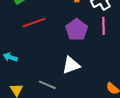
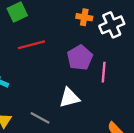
pink line: (103, 26) -> (104, 72), moved

